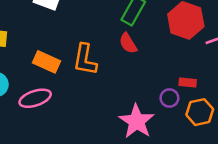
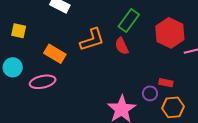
orange L-shape: (85, 59) -> (92, 40), moved, turned -124

